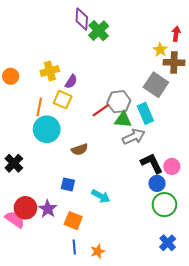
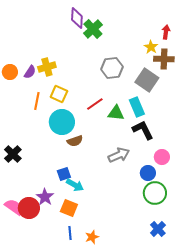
purple semicircle: (71, 82) -> (30, 72), moved
gray hexagon: (119, 102) -> (112, 68), moved
cyan circle: (47, 129) -> (62, 122), moved
gray arrow: (134, 137) -> (119, 155), moved
black L-shape: (152, 163) -> (143, 130), moved
blue square: (68, 184) -> (64, 174), turned -32
cyan arrow: (101, 196) -> (75, 185), moved
red circle: (25, 208) -> (29, 208), moved

